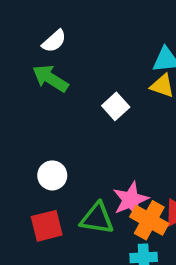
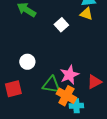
orange cross: (149, 220) -> (66, 96), moved
red square: (47, 226) -> (13, 89), moved

